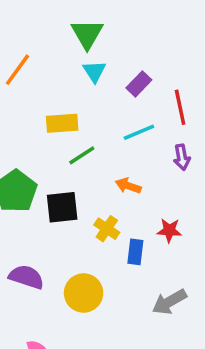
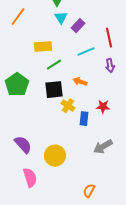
purple rectangle: (139, 84) -> (78, 26), moved
black square: (62, 207) -> (54, 90), moved
purple semicircle: (26, 277) -> (23, 145), moved, turned 30
yellow circle: (84, 293) -> (55, 156), moved

